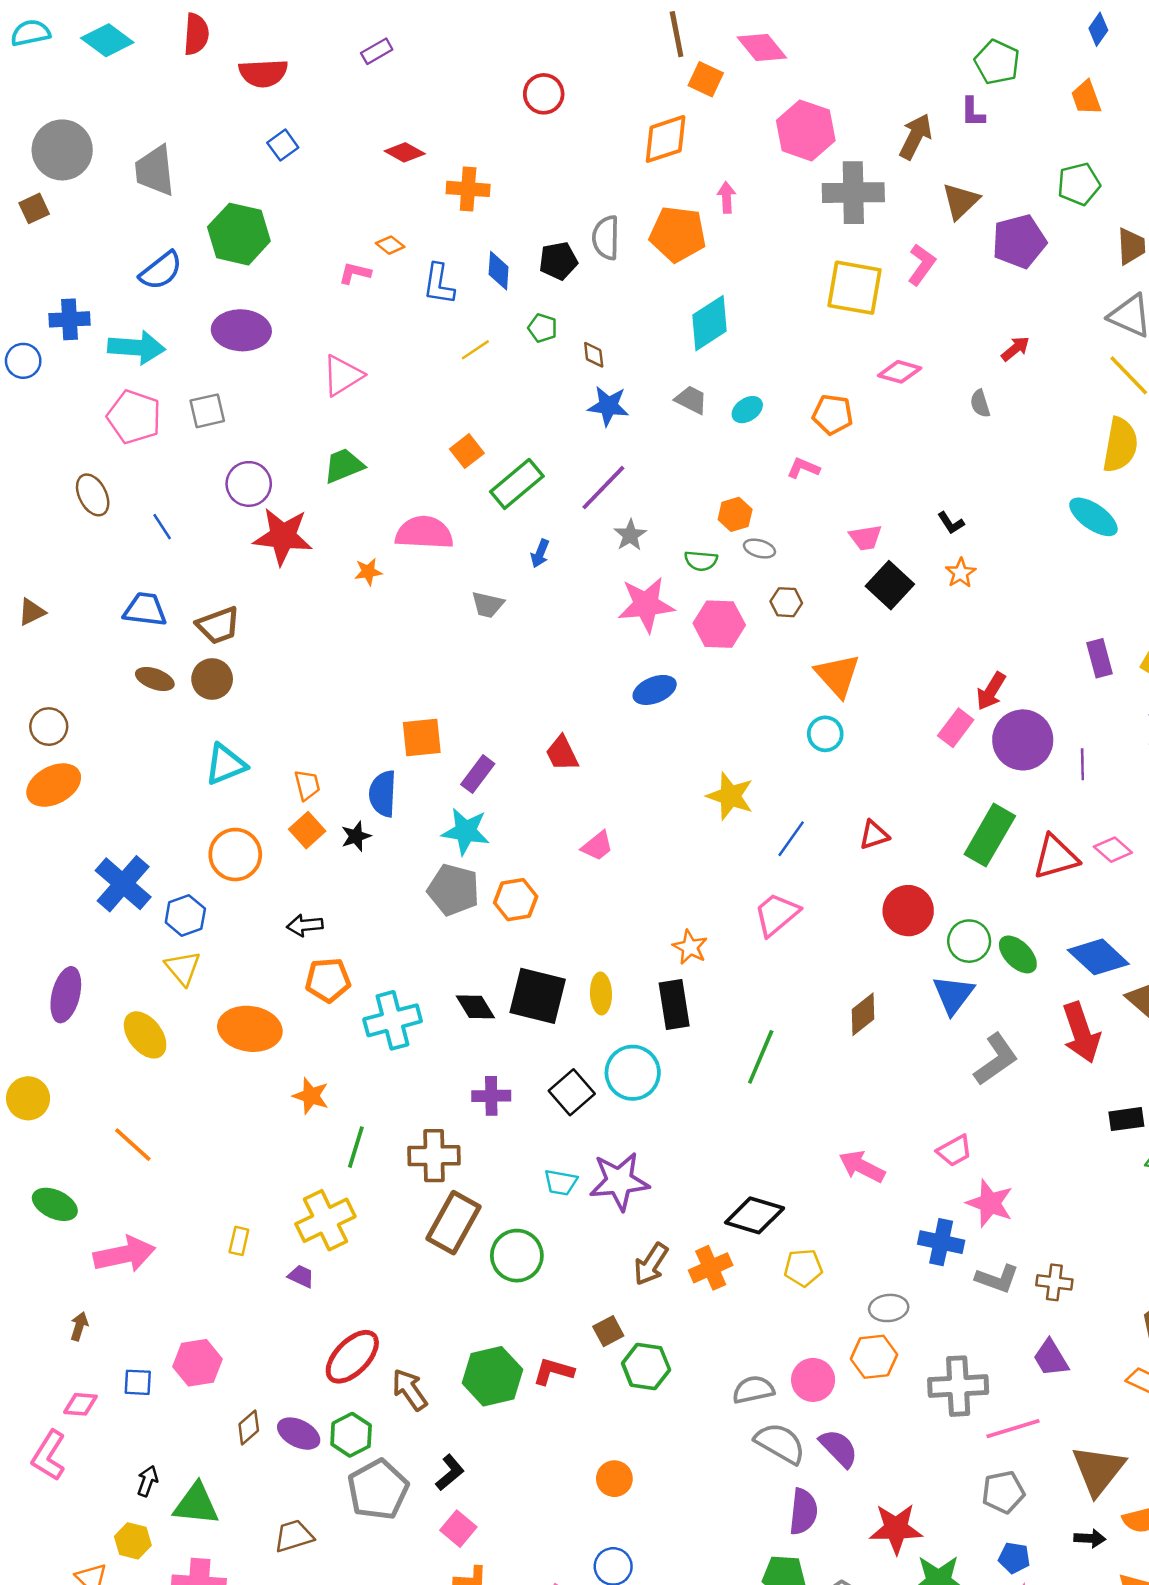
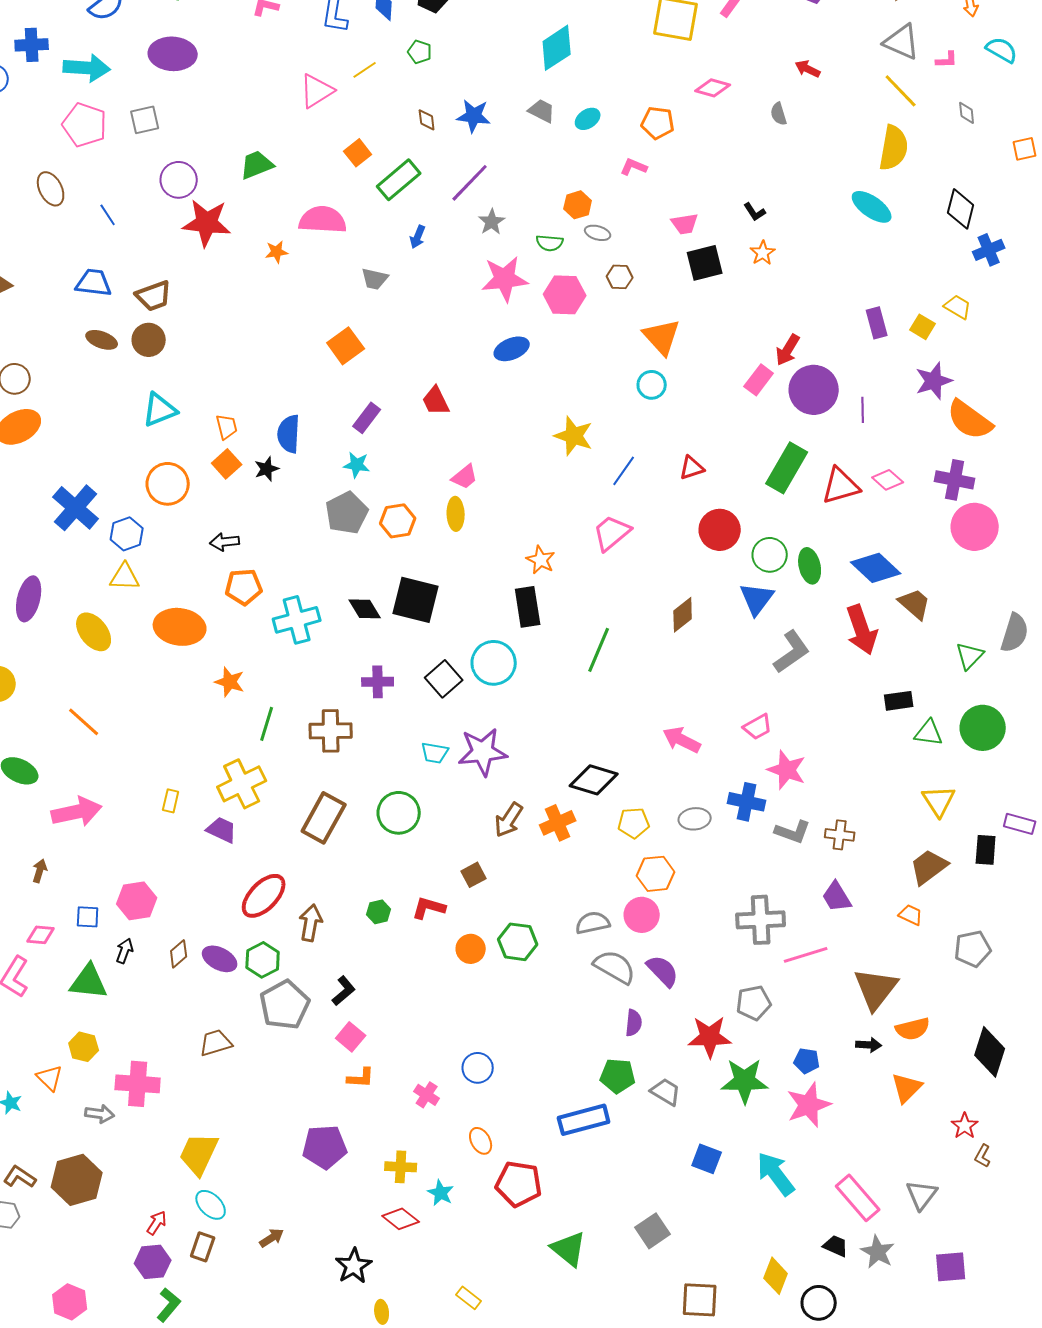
red arrow: (1015, 349) -> (808, 69), turned -115
brown diamond: (594, 355) -> (427, 120), moved
pink triangle: (343, 375) -> (317, 91), moved
black square: (890, 585) -> (705, 263), turned 33
orange square: (422, 737) -> (346, 346), moved, turned -30
cyan star: (466, 831) -> (357, 465), size x0.7
gray pentagon: (453, 890) -> (347, 513), turned 30
green ellipse: (1018, 954) -> (810, 566), turned 32
yellow triangle: (183, 968) -> (125, 577), turned -48
yellow ellipse: (601, 993) -> (456, 514), moved
brown rectangle: (453, 1223) -> (324, 818), moved
purple trapezoid: (301, 1276) -> (222, 830), size x1.4
gray ellipse: (889, 1308) -> (695, 819), moved
orange hexagon: (874, 1357) -> (656, 874), moved
green hexagon: (646, 1367) -> (518, 942), moved
green hexagon: (492, 1376) -> (379, 912), size x0.5
brown arrow: (410, 1390) -> (311, 923), turned 45
orange circle: (614, 1479) -> (471, 949), moved
black arrow: (147, 1481) -> (125, 951), moved
gray pentagon: (1003, 1492) -> (754, 1003), moved
green triangle: (196, 1504) -> (89, 982), moved
purple semicircle: (803, 1512) -> (634, 1023), size x0.7

